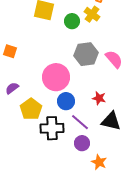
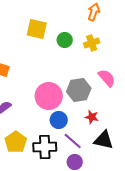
yellow cross: (92, 14) -> (92, 43), moved, turned 35
gray hexagon: (86, 54) -> (79, 90), moved
yellow pentagon: (31, 109) -> (16, 142), moved

